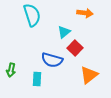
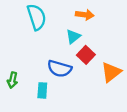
orange arrow: (85, 13) -> (85, 15), moved
orange triangle: (89, 75) -> (111, 72), moved

